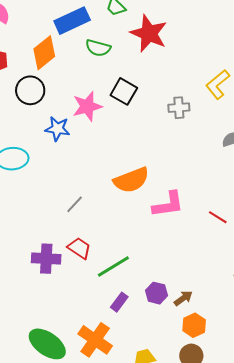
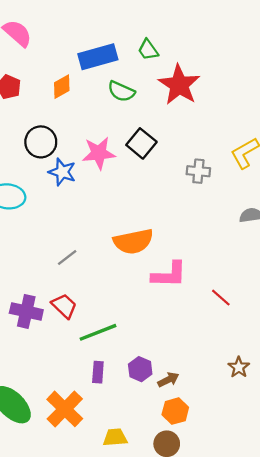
orange diamond: (44, 53) -> (62, 87), size x0.7
black circle: (30, 90) -> (41, 142), moved
purple rectangle: (119, 302) -> (98, 372), turned -42

